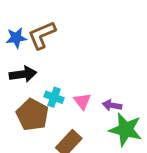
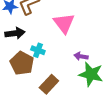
pink triangle: (82, 101) -> (64, 23), moved, size x1.6

